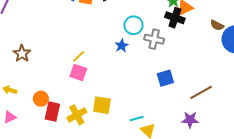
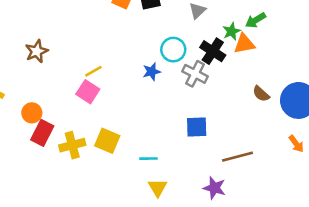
black cross: (175, 18) -> (213, 51), moved
brown semicircle: (217, 25) -> (261, 94), moved
brown star: (22, 53) -> (37, 51), moved
cyan line: (137, 118) -> (148, 159), moved

